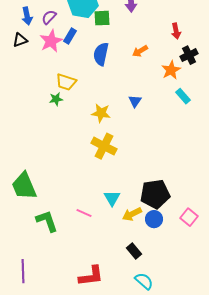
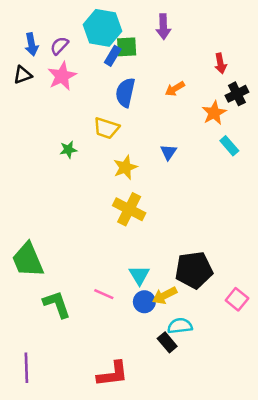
blue rectangle: (70, 36) -> (113, 56), moved
yellow trapezoid: (66, 82) -> (106, 128), moved
yellow star: (101, 113) -> (125, 167), turned -30
blue circle: (154, 219) -> (144, 302), moved
cyan semicircle: (144, 281) -> (180, 326), moved, turned -48

